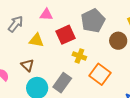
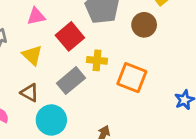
yellow triangle: (36, 40) -> (32, 55), turned 49
gray rectangle: (62, 83) -> (71, 81), moved, turned 30

